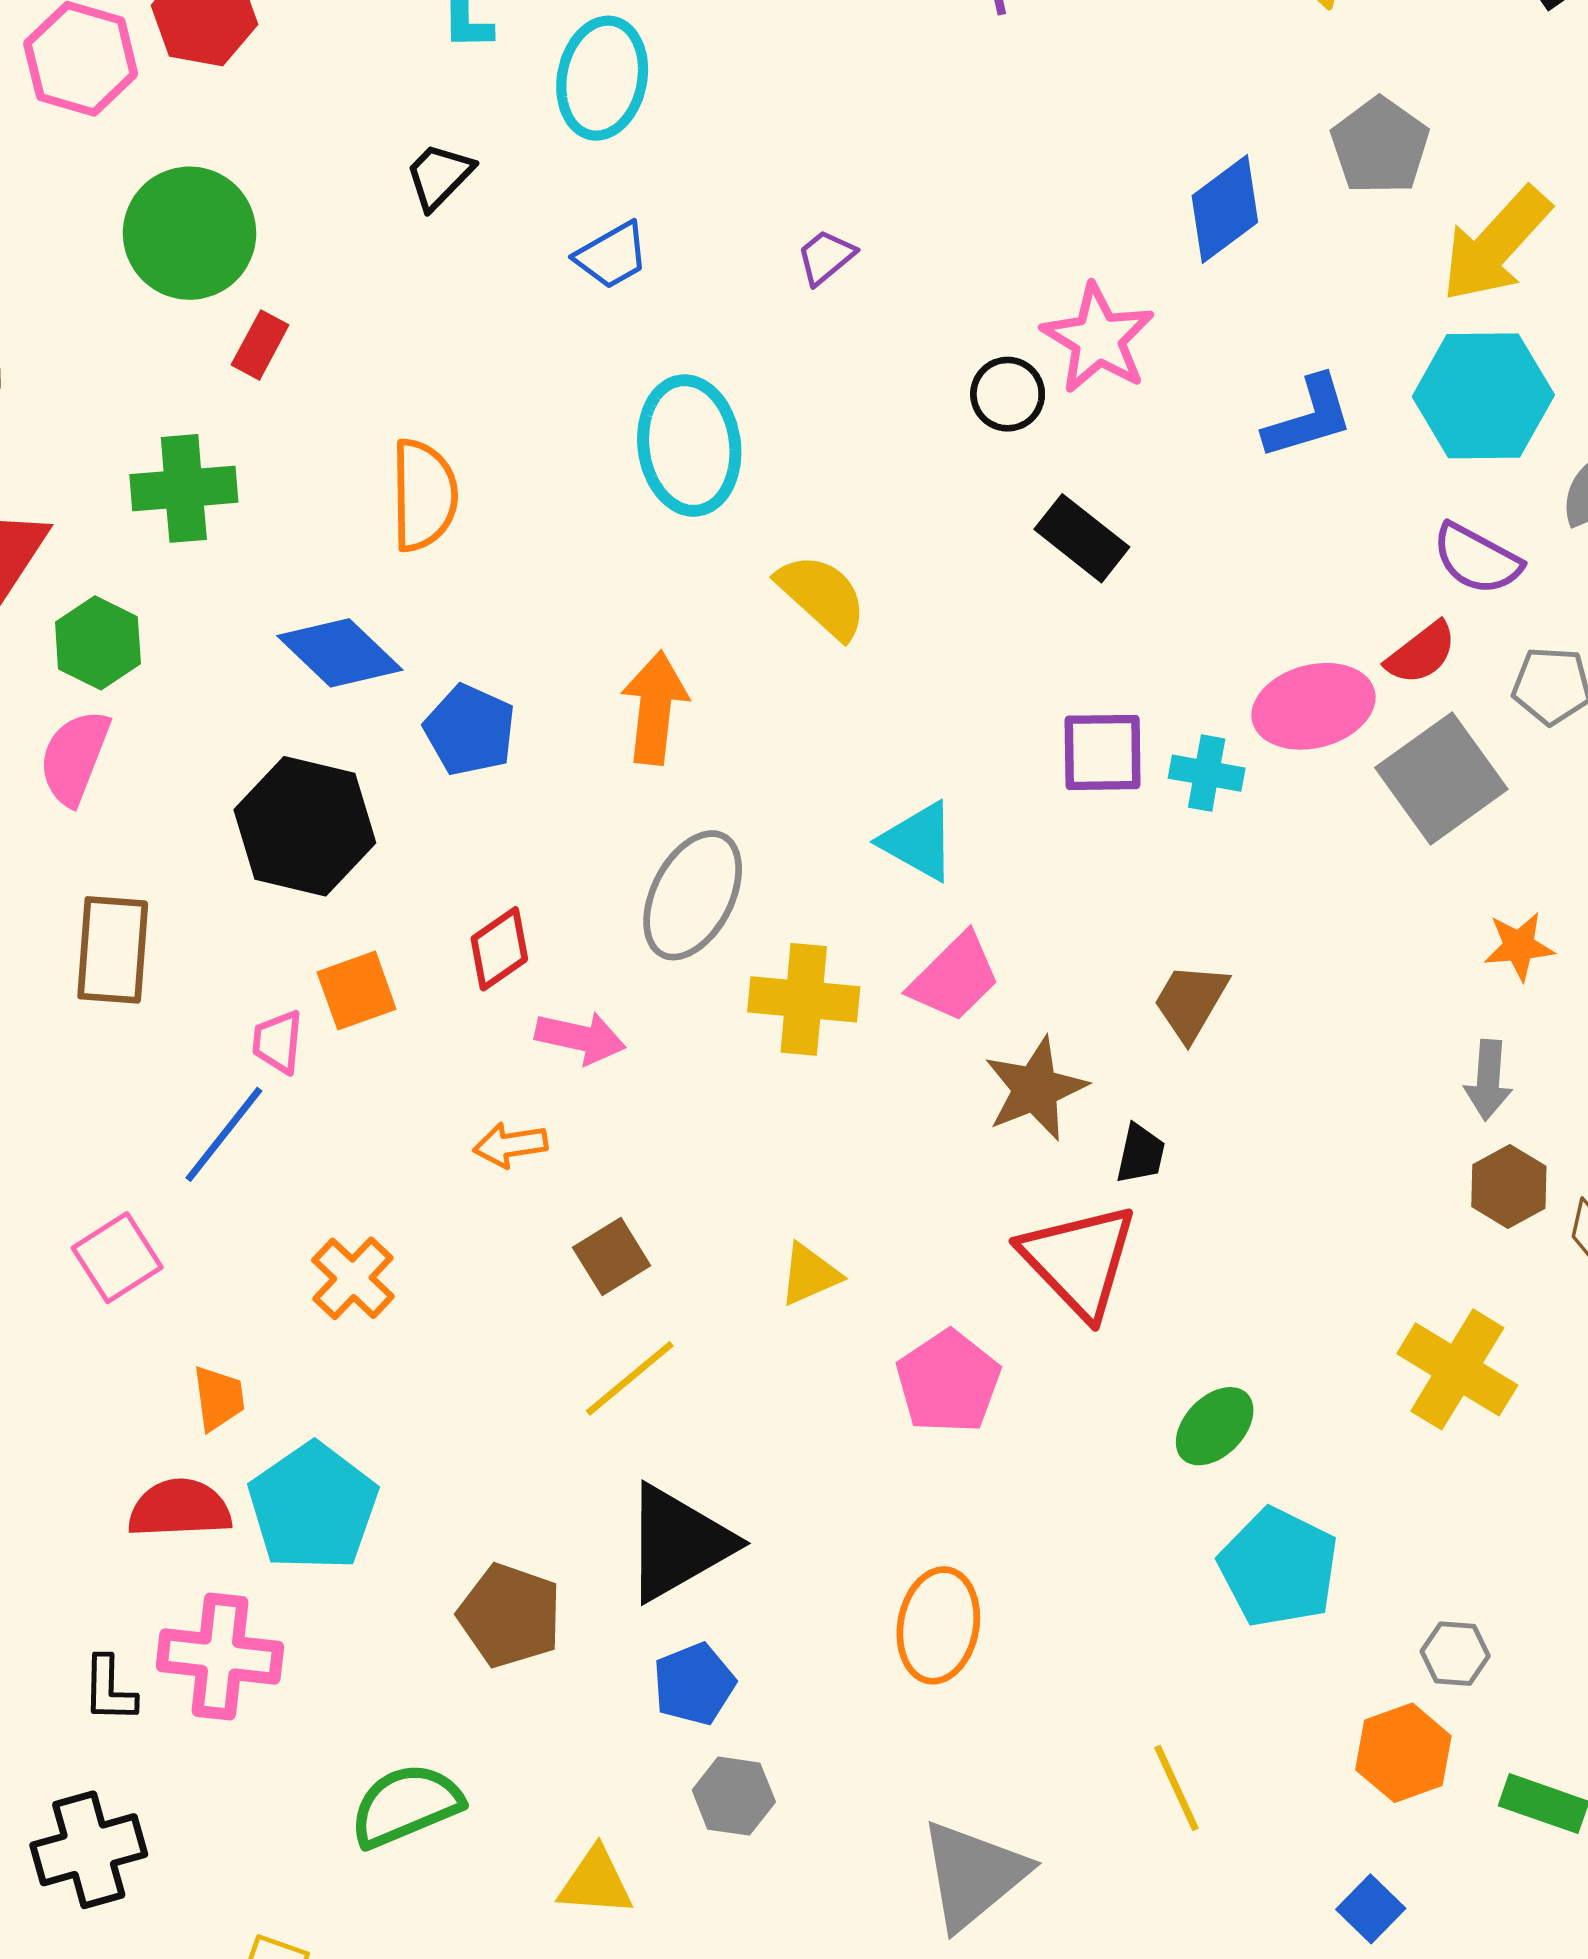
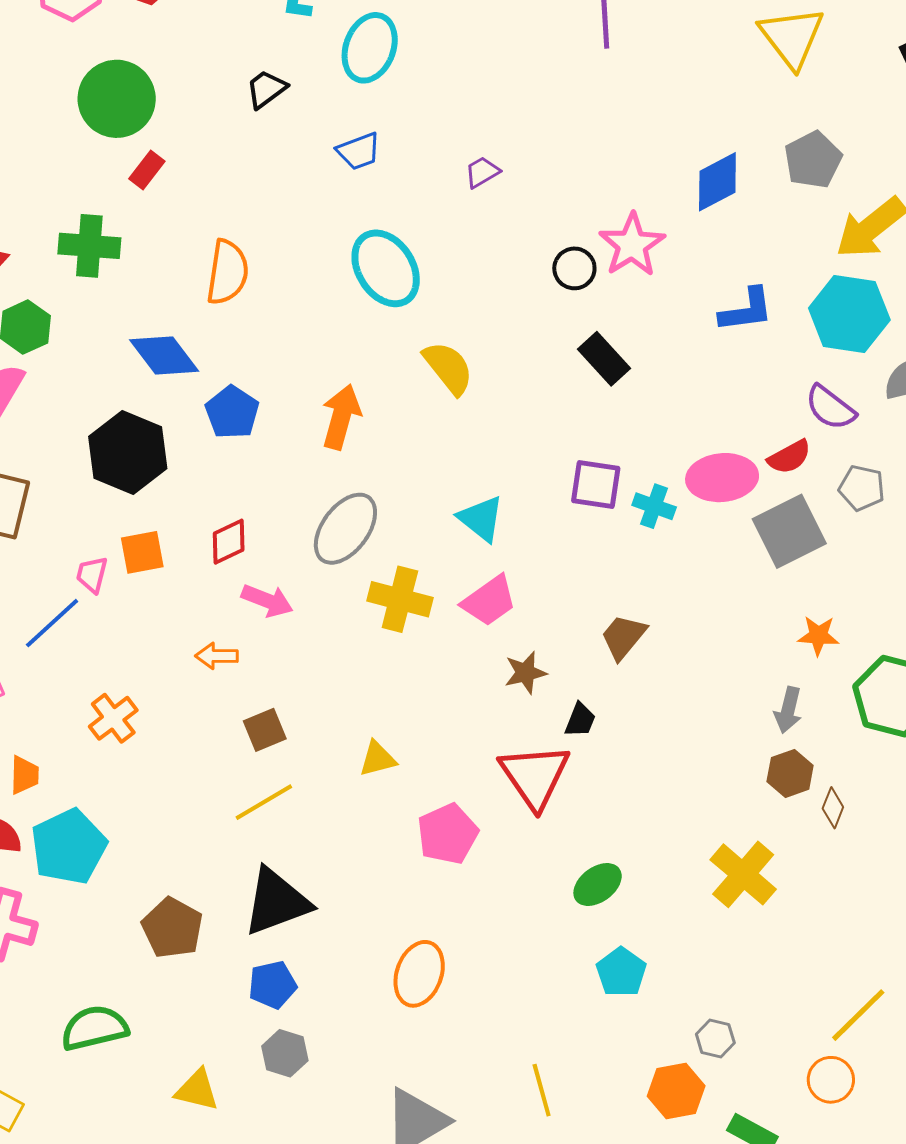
cyan ellipse: (689, 446) -> (386, 268), turned -34
brown star: (1035, 1089) -> (525, 673), size x0.7
cyan pentagon: (1279, 1568) -> (621, 972), size x0.7

